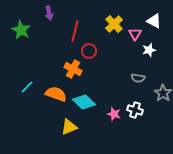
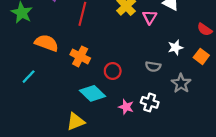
white star: (149, 50) -> (175, 47), moved
red circle: (89, 51) -> (113, 71), moved
orange semicircle: (56, 94) -> (46, 43), moved

